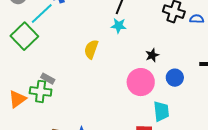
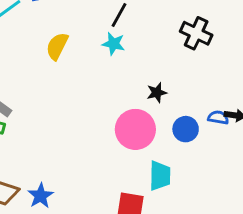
blue semicircle: (197, 19) -> (218, 117), moved
yellow semicircle: (91, 49) -> (57, 46), moved

